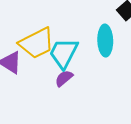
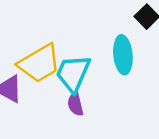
purple semicircle: (64, 78) -> (75, 104), turned -60

